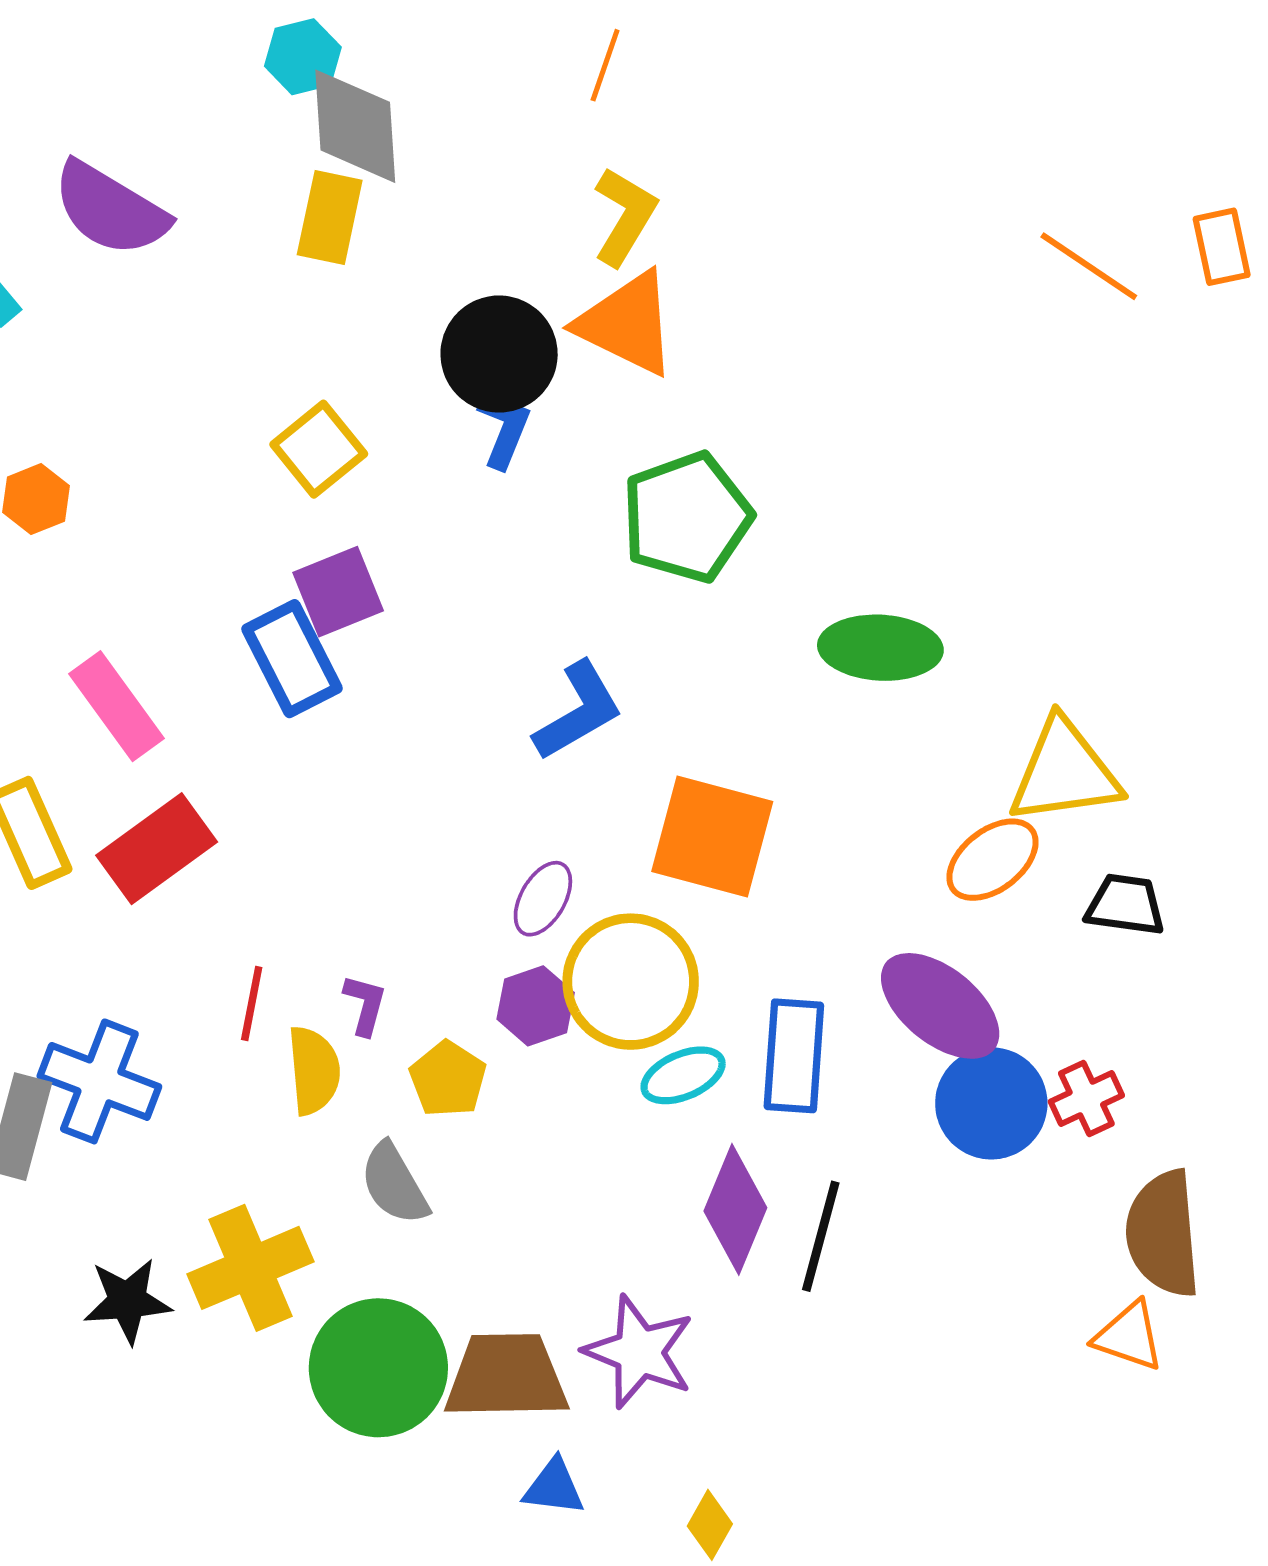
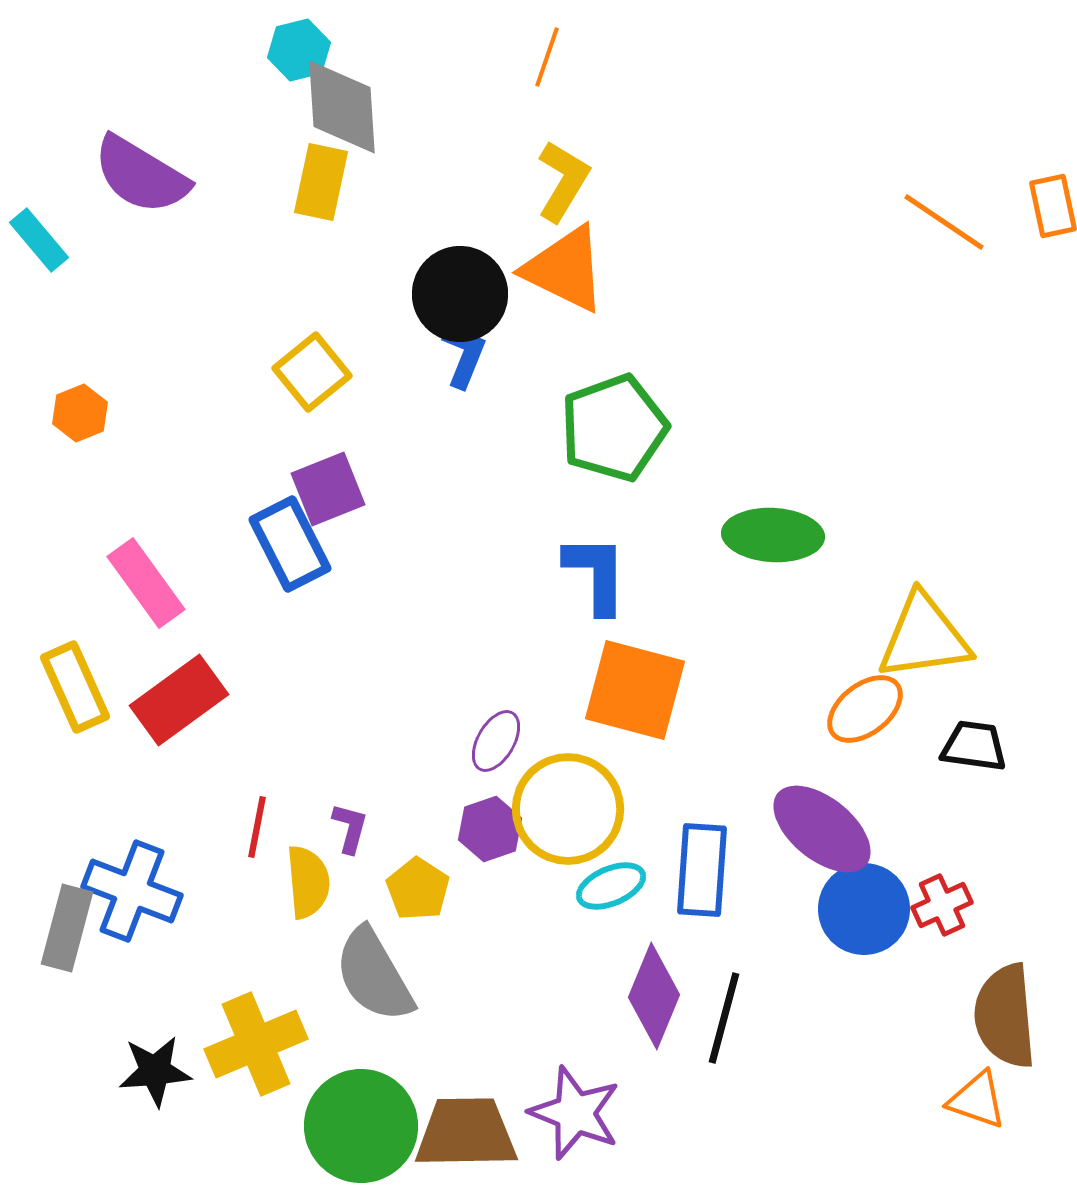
blue L-shape: (578, 711) -> (596, 574), moved, turned -60
gray semicircle: (394, 1184) -> (374, 975), size x1.4

